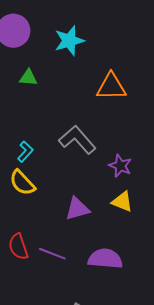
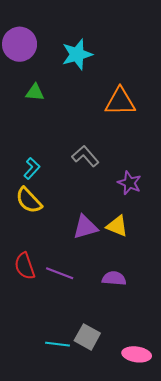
gray L-shape: (77, 140) -> (85, 156), size x0.7
yellow triangle: (122, 202) -> (117, 226), moved
purple semicircle: (105, 259) -> (114, 278), size x0.7

